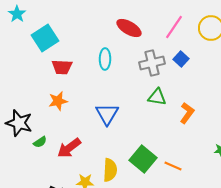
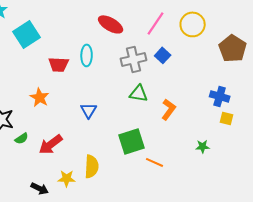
red trapezoid: (62, 67) -> (59, 64), moved
orange star: (58, 101) -> (40, 97), turned -30
blue triangle: (107, 114) -> (89, 110), size x0.7
green square: (143, 159) -> (132, 141), moved, turned 32

